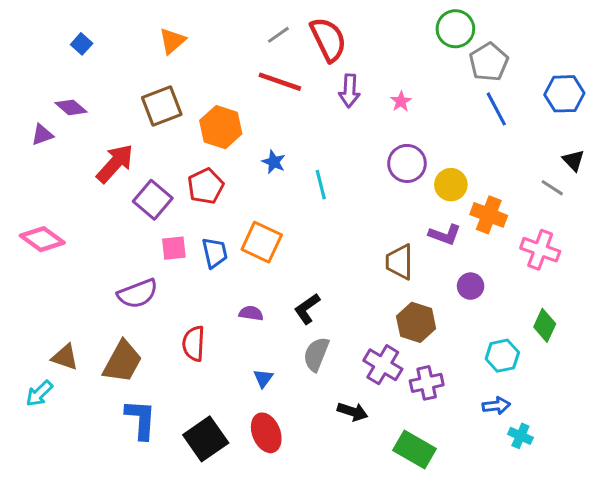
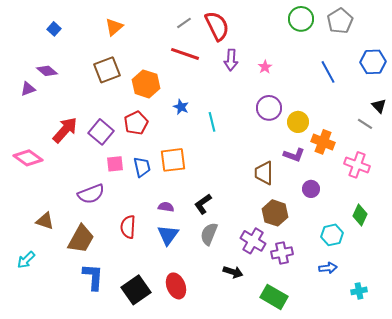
gray pentagon: (489, 62) -> (340, 21), moved
red arrow: (115, 163) -> (65, 130), moved
orange square: (262, 242) -> (173, 160), turned -32
brown triangle: (65, 357) -> (45, 221), moved
blue triangle: (263, 378) -> (168, 235), moved, size x1.6
cyan cross: (520, 436) -> (359, 291), moved, turned -35

